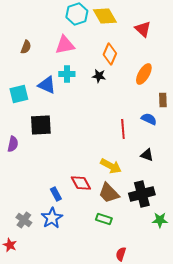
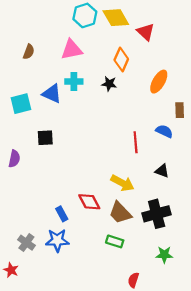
red triangle: (143, 29) -> (146, 32), moved
black square: (41, 125) -> (45, 138), size x0.7
blue star: (52, 218) -> (57, 240), turned 30
green star: (160, 220) -> (164, 255), moved

